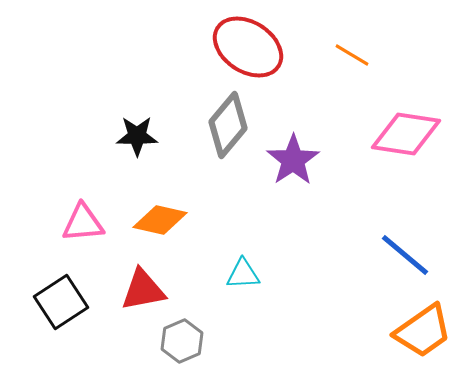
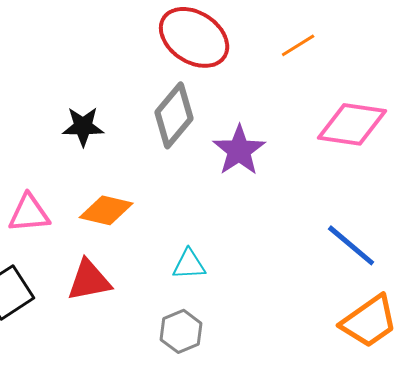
orange line: (352, 55) -> (298, 45), turned -63
gray hexagon: (182, 341) -> (181, 331), moved

